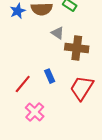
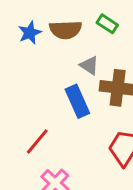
blue rectangle: (50, 76) -> (77, 101), moved, size x1.5

